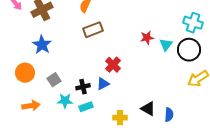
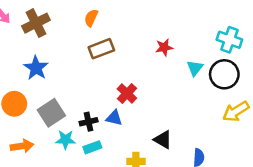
red star: (147, 38) -> (164, 47), moved
gray square: (54, 80) -> (51, 113), size x1.5
blue triangle: (103, 84) -> (114, 118), turned 40
black triangle: (148, 109) -> (163, 140), moved

